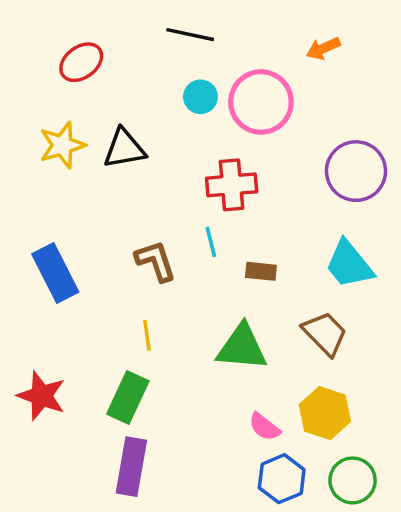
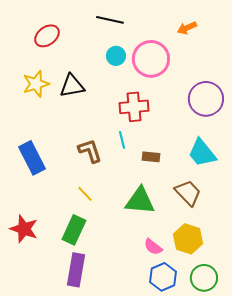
yellow line: (147, 335) -> (85, 194), turned -36

